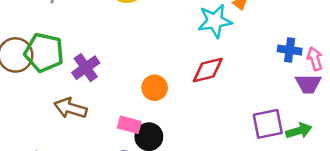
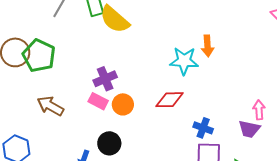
blue cross: (290, 50) -> (203, 128), moved
purple cross: (86, 68) -> (105, 79), moved
pink rectangle: (129, 125) -> (98, 101), moved

